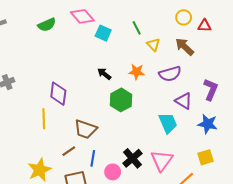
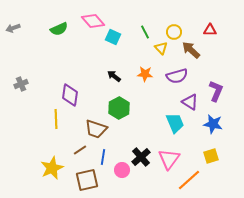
yellow circle: (184, 17) -> (174, 32), moved
green hexagon: (121, 100) -> (119, 108), moved

